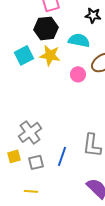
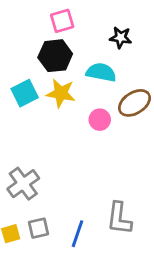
gray cross: (30, 132) -> (23, 184), moved
gray square: (36, 162) -> (39, 228), moved

